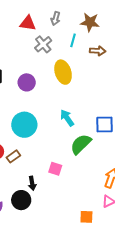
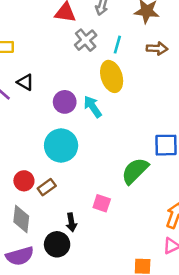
cyan line: (73, 40) -> (117, 45), moved
purple circle: (27, 82) -> (65, 102), moved
cyan arrow: (67, 118) -> (93, 107), moved

